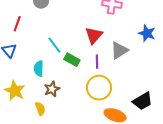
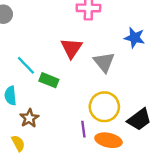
gray triangle: (119, 50) -> (104, 62), turned -30
purple line: (97, 62) -> (83, 129), moved
yellow circle: (99, 88) -> (104, 107), moved

